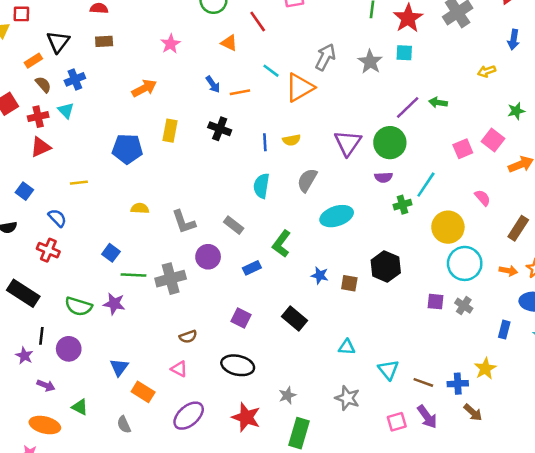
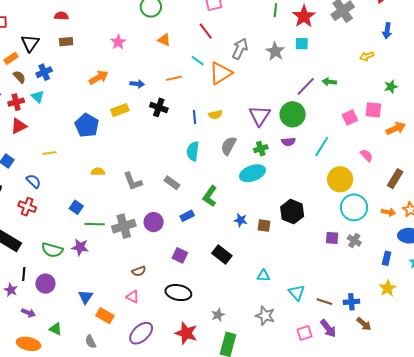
red line: (258, 21) -> (206, 31), moved
blue arrow: (213, 84) -> (137, 84), moved, turned -48
yellow rectangle: (170, 131) -> (120, 110), turned 60
pink square: (493, 140) -> (373, 110), turned -30
blue pentagon: (127, 149) -> (87, 125), turned 30
green cross: (402, 205) -> (261, 149), moved
purple circle: (208, 257) -> (154, 222), moved
yellow star: (485, 369) -> (388, 288), moved

